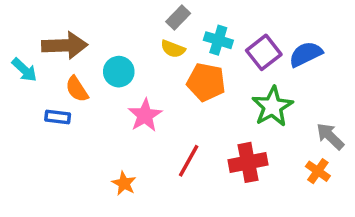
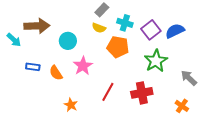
orange semicircle: (77, 89) -> (56, 73), moved
orange cross: (318, 171) -> (182, 106), moved

